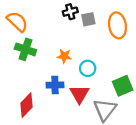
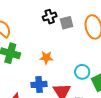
cyan circle: (88, 68) -> (82, 72), moved

